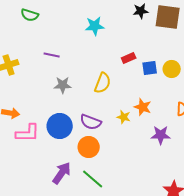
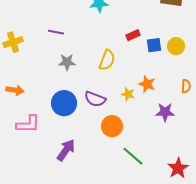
pink L-shape: (28, 133) -> (28, 124), moved
orange circle: (89, 147) -> (112, 126), moved
green line: (93, 179) -> (133, 156), moved

